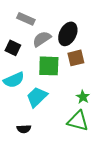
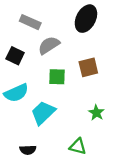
black ellipse: (68, 34) -> (86, 19), moved
green square: (49, 66) -> (57, 77), size x0.7
green triangle: (78, 121) -> (78, 146), moved, size x0.7

